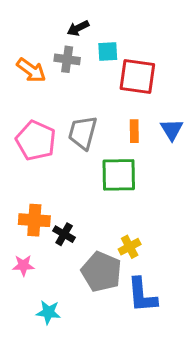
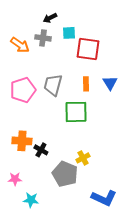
pink pentagon: (36, 141) -> (23, 90), turned 30
pink star: (23, 265) -> (15, 179), moved
blue L-shape: (142, 295) -> (104, 198), moved, turned -60

